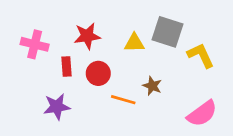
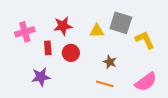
pink cross: (35, 44) -> (25, 32), turned -30
orange line: (123, 100) -> (105, 84), moved

